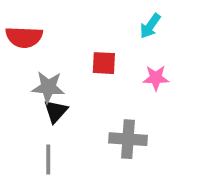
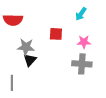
gray cross: (128, 139) -> (82, 64), moved
gray line: (48, 160) -> (12, 83), moved

